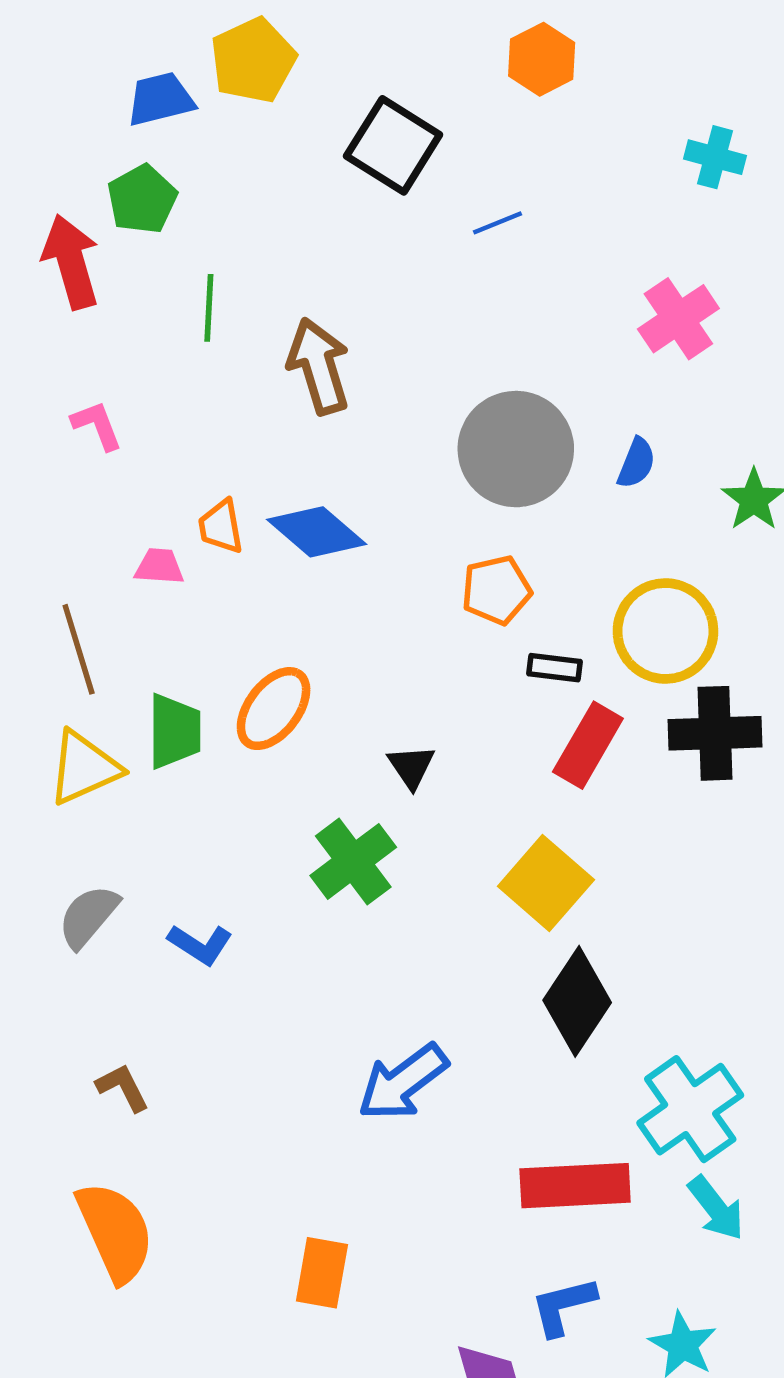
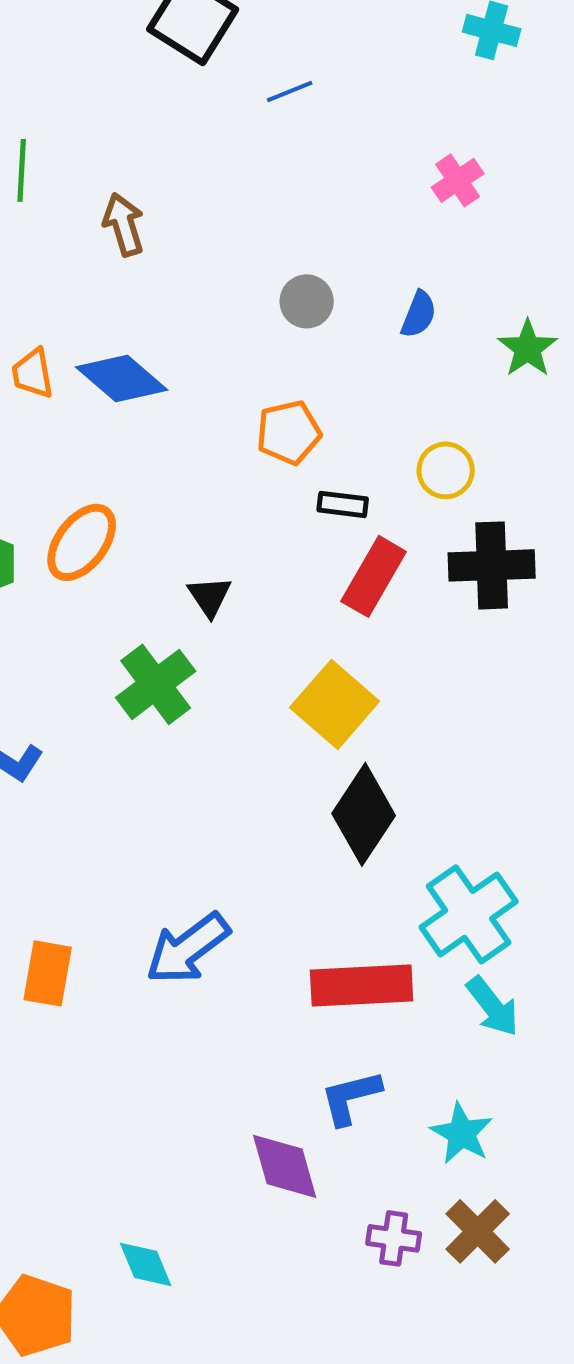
pink cross: (678, 319) -> (458, 180), size x0.7
brown arrow: (319, 366) -> (124, 224), size x0.7
gray circle: (516, 449) -> (307, 301), size x0.5
yellow circle: (665, 631) -> (446, 470), size x0.6
blue arrow: (403, 1082) -> (188, 948), moved
orange rectangle: (322, 1273) -> (48, 973), moved

